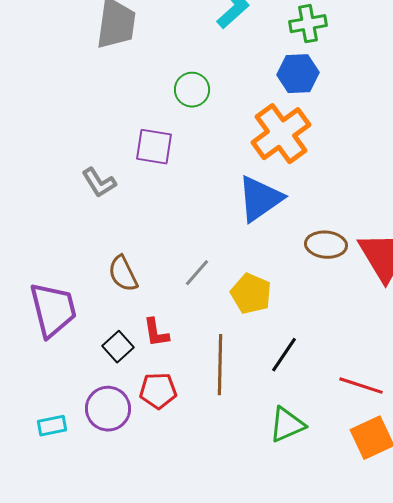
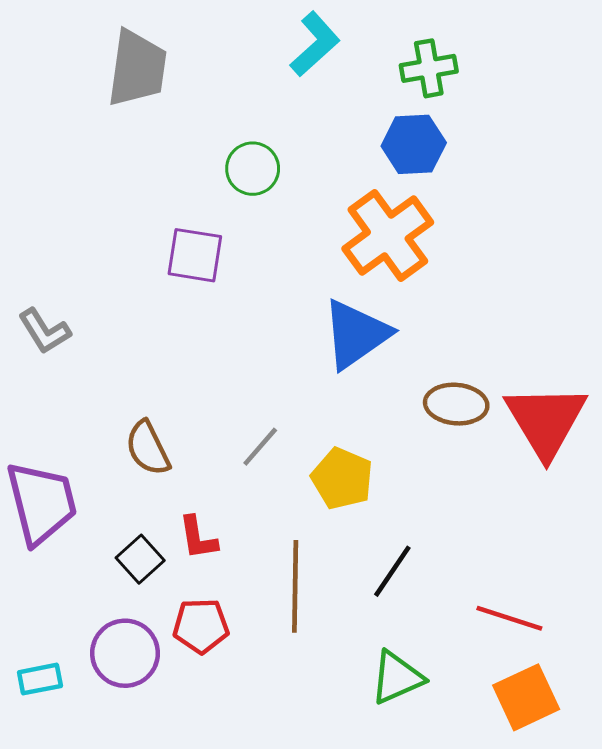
gray L-shape: (99, 183) -> (44, 331), moved

